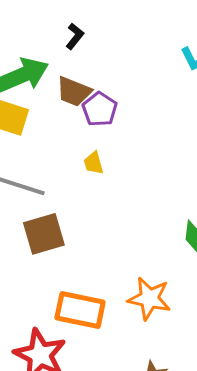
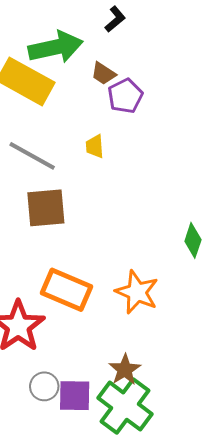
brown trapezoid: (74, 92) -> (103, 73), size x0.7
yellow trapezoid: (94, 163) -> (95, 146), moved

